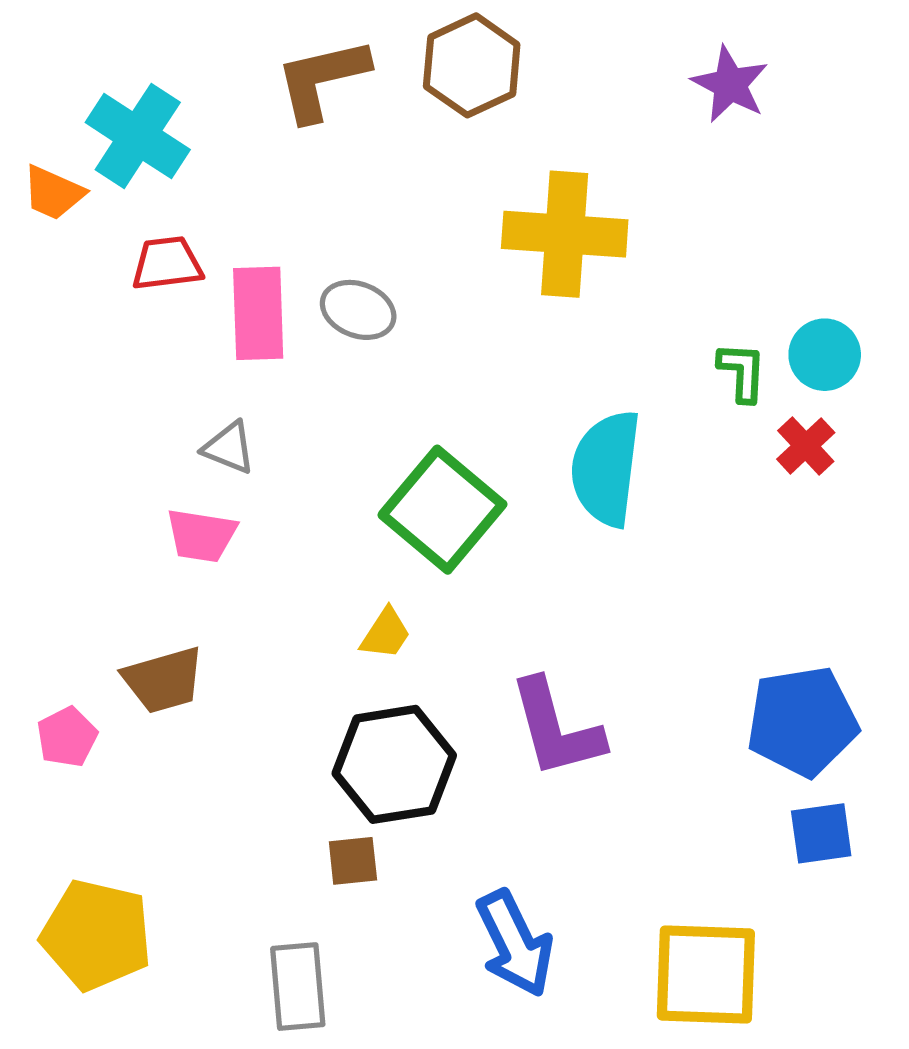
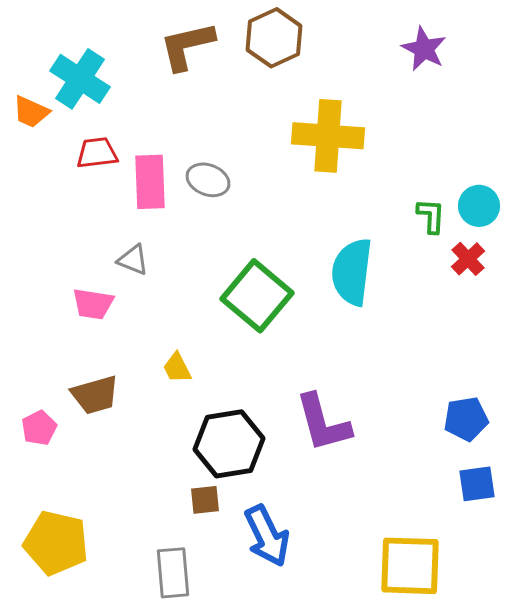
pink trapezoid: (201, 535) -> (93, 304), moved
yellow trapezoid: (386, 634) -> (177, 368), moved, turned 120
blue pentagon: (802, 721) -> (466, 419), size x0.7
blue arrow: (515, 943) -> (267, 536), moved

